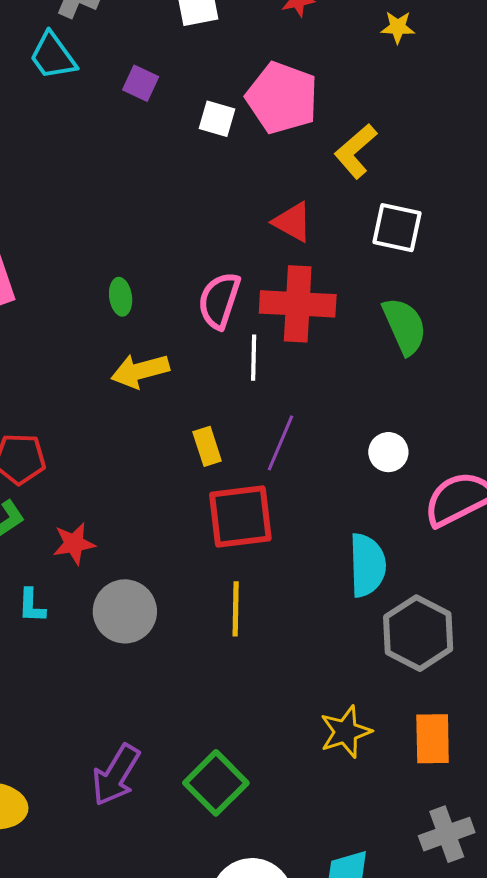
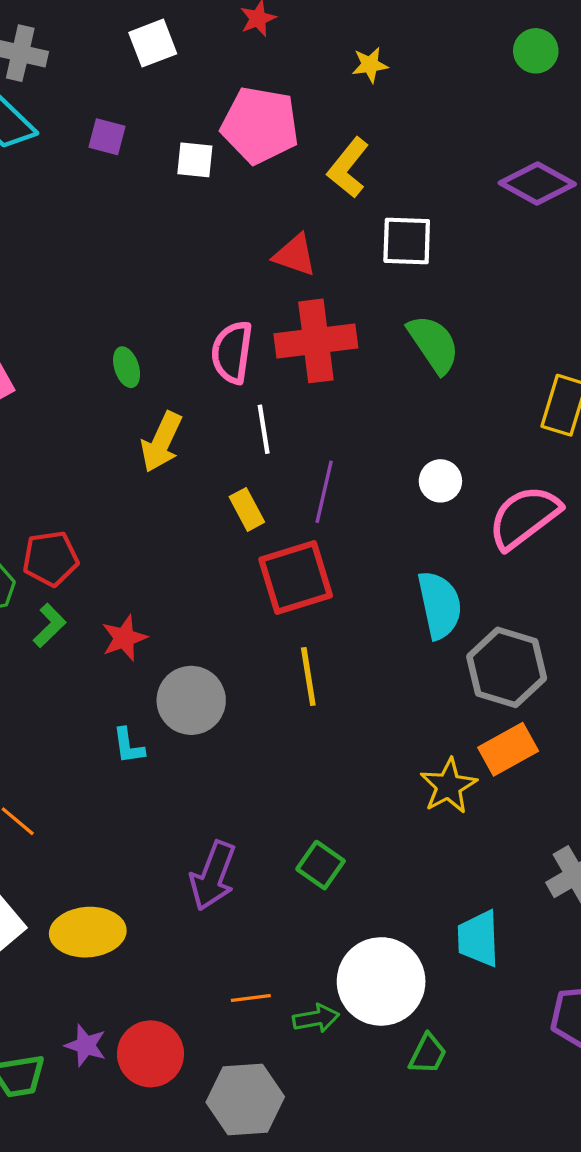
yellow star: (398, 27) -> (370, 65), moved
white line: (254, 358) -> (264, 429), moved
yellow arrow: (140, 371) -> (161, 442), turned -40
cyan L-shape: (32, 606) -> (128, 746), moved
orange rectangle: (433, 739) -> (508, 749), moved, turned 72
green square: (216, 783) -> (321, 865), size x0.7

